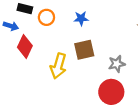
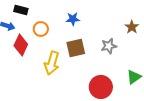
orange circle: (46, 17) -> (41, 29), moved
gray star: (117, 64) -> (109, 46), moved

